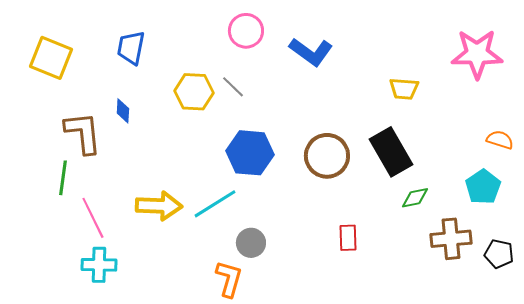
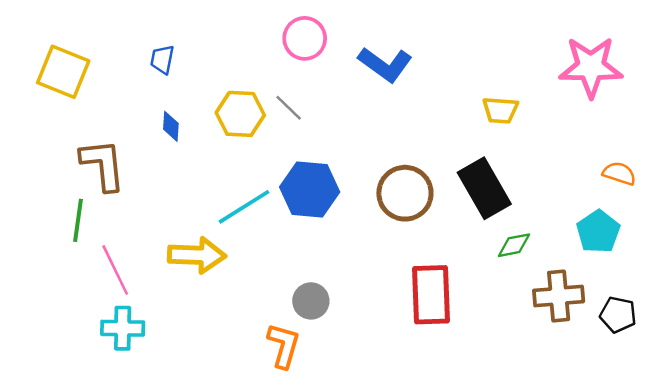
blue trapezoid: (131, 48) -> (162, 59), size x0.7
blue diamond: (123, 111) -> (171, 126), moved
cyan line: (215, 204) -> (244, 207), moved
red rectangle: (348, 238) -> (431, 295), size x1.8

